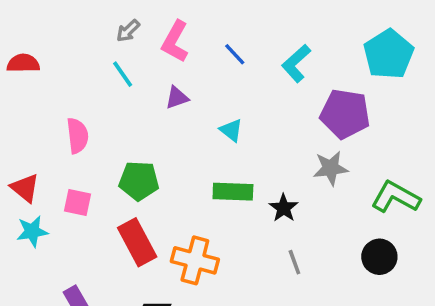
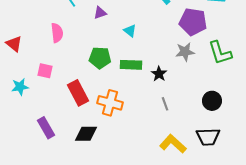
pink semicircle: (77, 136) -> (57, 33), moved
green pentagon: (139, 181) -> (100, 58), moved
red triangle: (25, 188) -> (14, 44), moved
green L-shape: (396, 197) -> (220, 53), moved, turned -136

